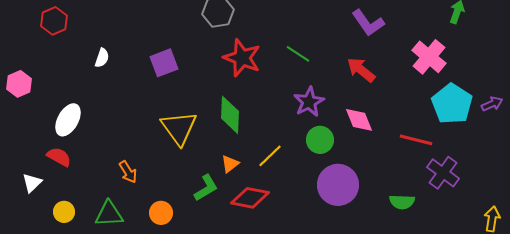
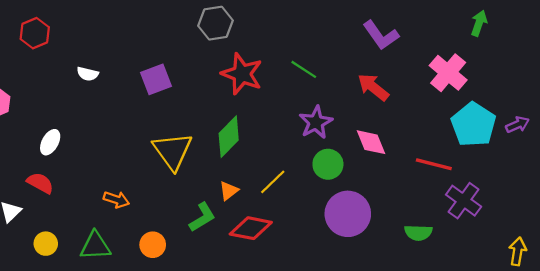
white semicircle: (102, 58) -> (88, 74), turned 84
green diamond: (230, 115) -> (229, 137), turned 42
white ellipse: (68, 120) -> (50, 142), size x0.7
orange arrow: (128, 172) -> (116, 200), turned -40

